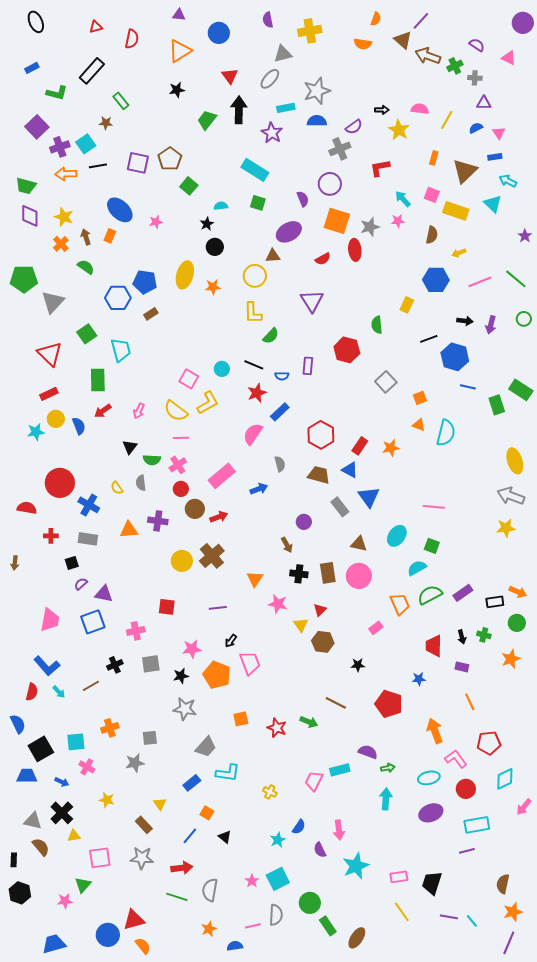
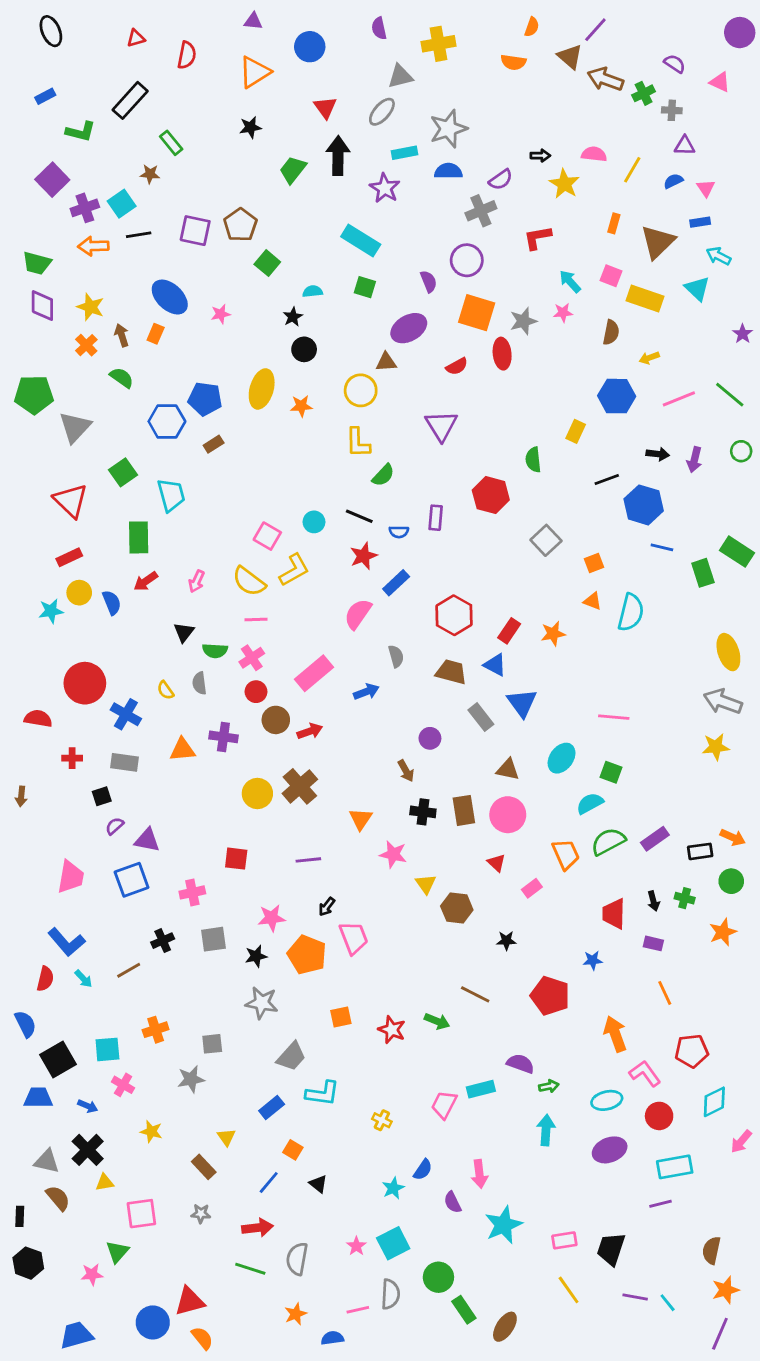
red triangle: (320, 610) -> (496, 863), moved, turned -32
gray star: (142, 858) -> (201, 1214), size x0.6

